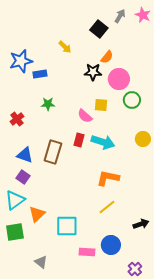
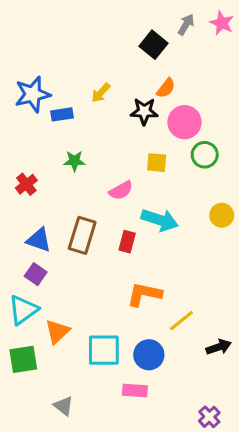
yellow arrow: (65, 47) -> (101, 93), moved, turned 88
pink semicircle: (85, 116) -> (121, 190), moved, turned -70
red rectangle: (79, 140) -> (127, 242), moved
orange L-shape: (108, 178) -> (144, 294), moved
yellow line: (107, 207) -> (181, 321), moved
blue circle: (111, 245) -> (149, 355), moved

